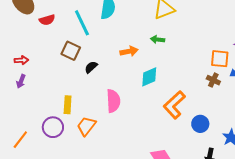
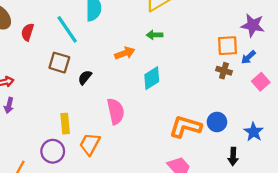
red semicircle: (47, 20) -> (28, 32), turned 133
orange L-shape: (174, 105) -> (185, 127), moved, turned 68

